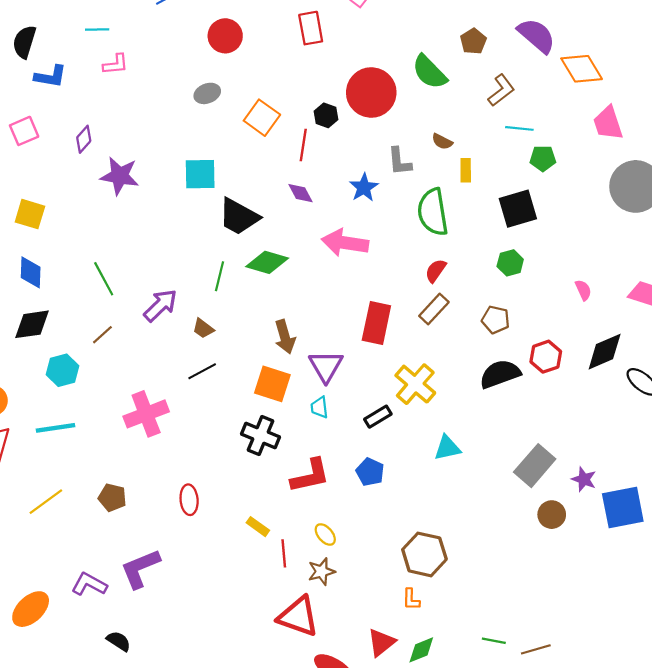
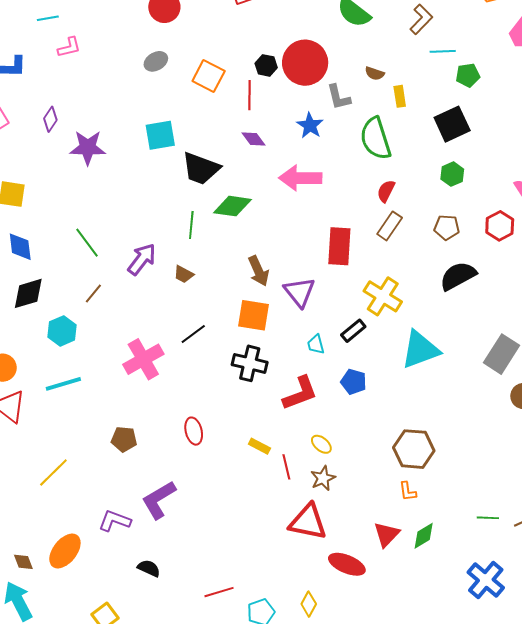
red circle: (371, 92) -> (305, 63), moved
red hexagon: (546, 357) -> (500, 226), moved
black line: (202, 371) -> (193, 334), moved
cyan trapezoid: (319, 407) -> (316, 344), moved
cyan triangle: (447, 448) -> (420, 350), size x1.6
yellow line: (46, 502) -> (53, 472), moved

